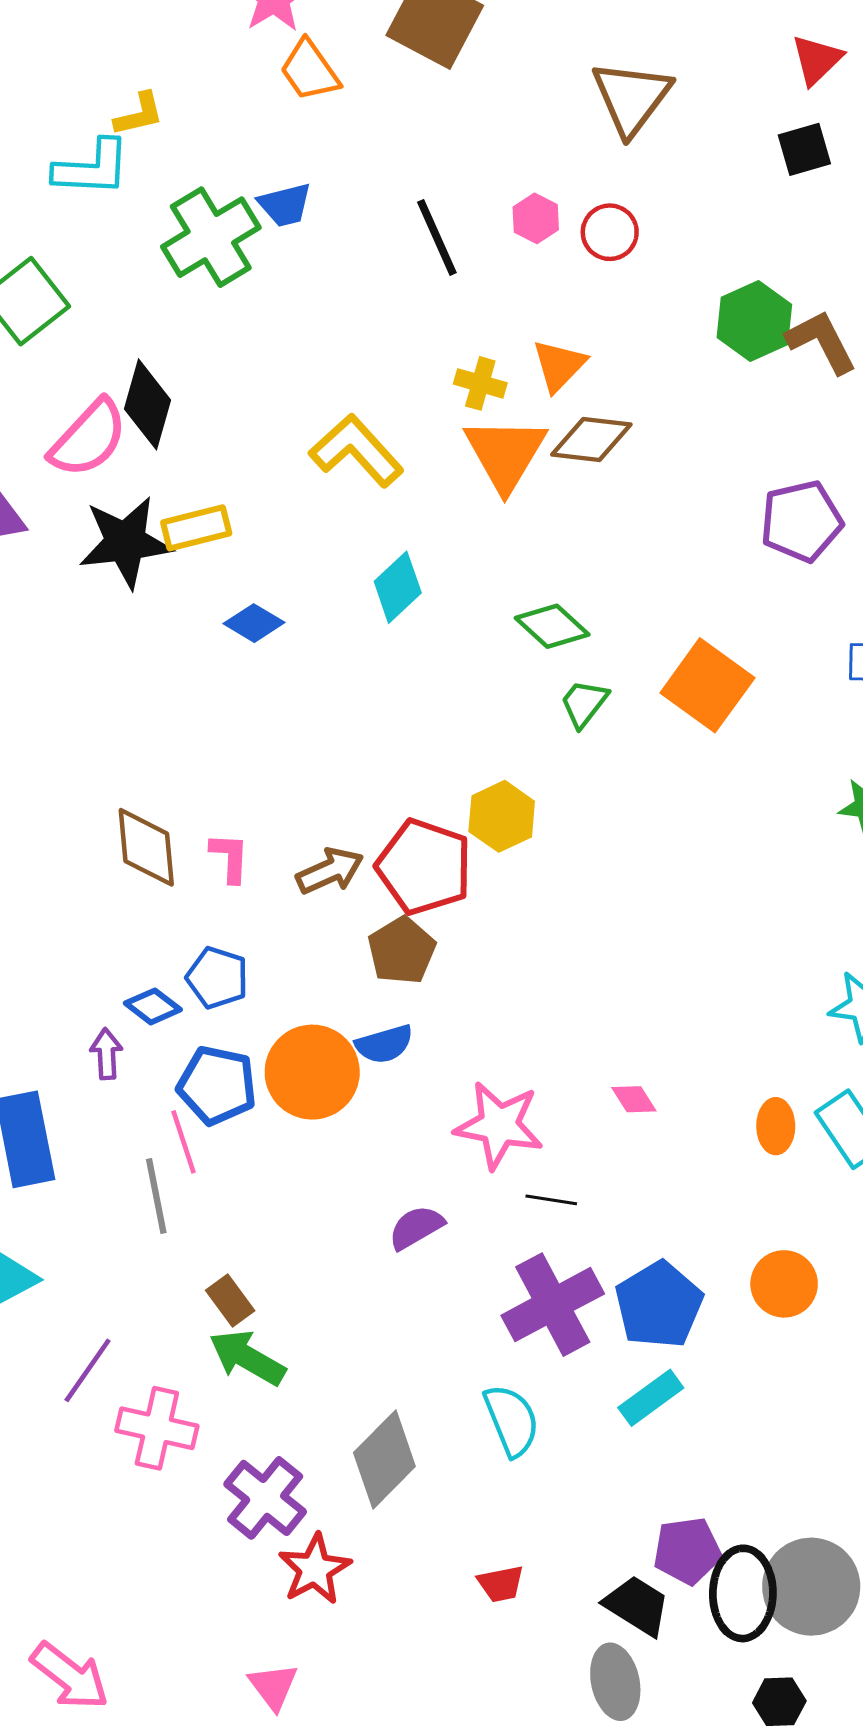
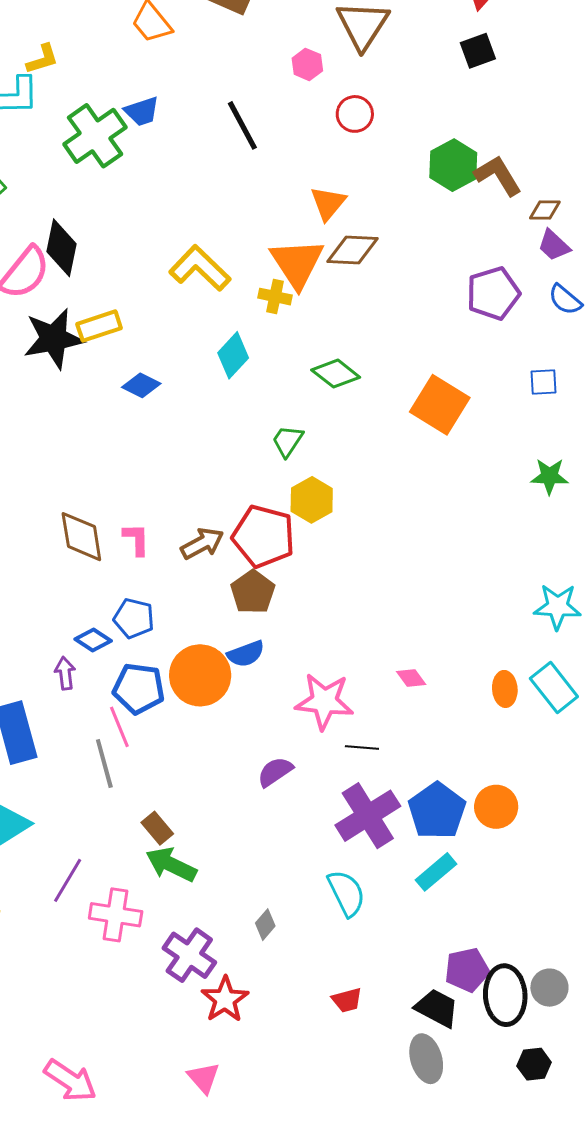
pink hexagon: (536, 218) -> (307, 64), moved
yellow cross: (480, 383) -> (275, 297), moved
green trapezoid: (584, 703) -> (288, 441), moved
orange circle: (784, 1284) -> (496, 807), moved
gray diamond: (384, 1459) -> (265, 925), size x0.5
gray circle: (811, 1587) -> (549, 988), size x0.6

